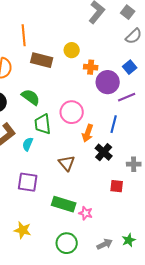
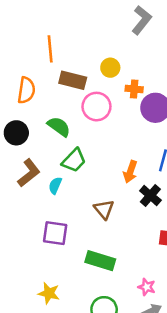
pink circle: (72, 112) -> (96, 107), moved
green trapezoid: (43, 124) -> (74, 160), turned -130
pink star: (86, 213) -> (147, 287), moved

